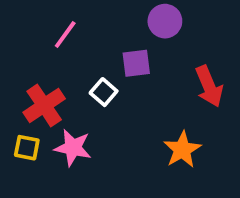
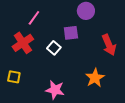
red cross: (44, 105) -> (23, 43), moved
pink star: (73, 148) -> (55, 90), moved

